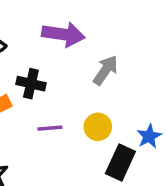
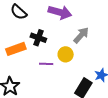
yellow circle: (98, 127) -> (66, 54), moved

